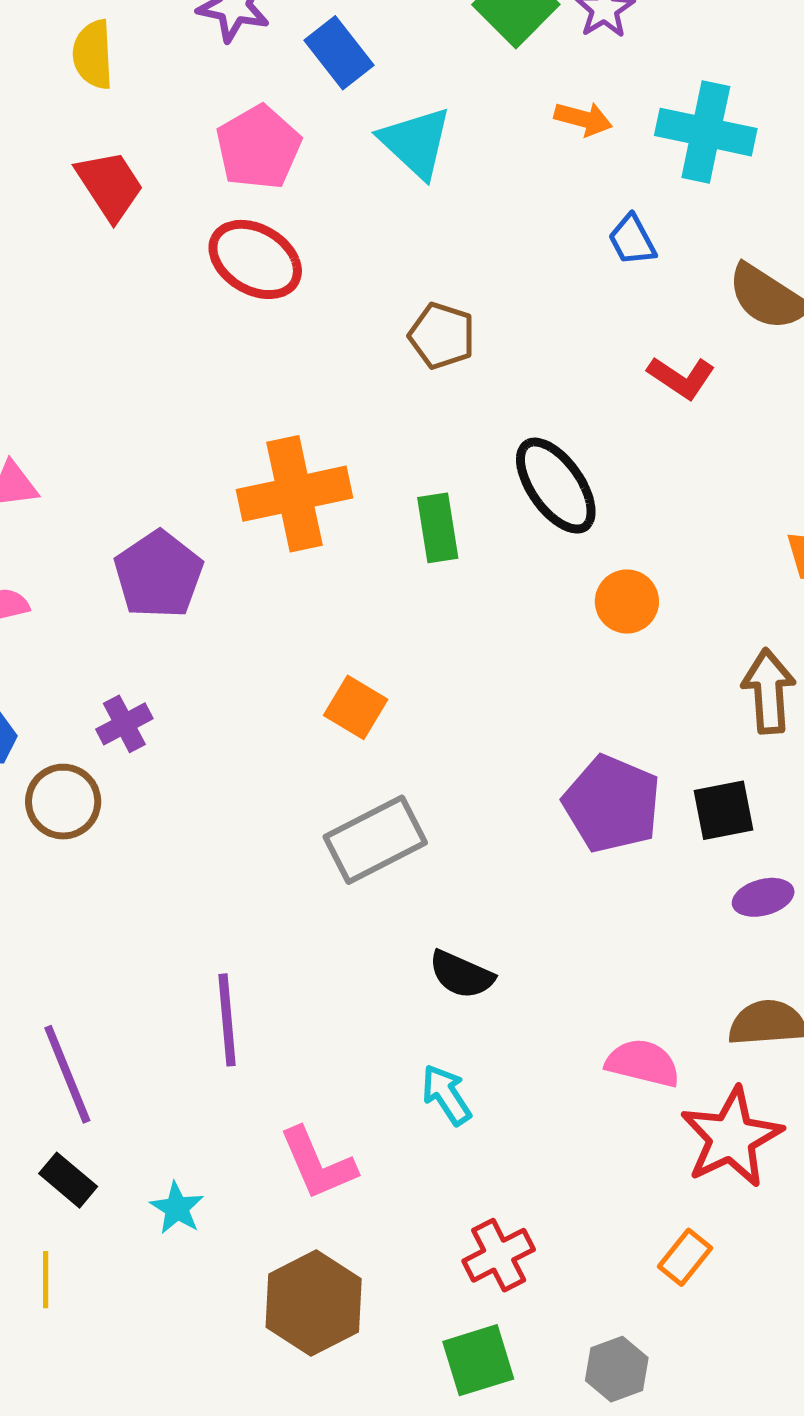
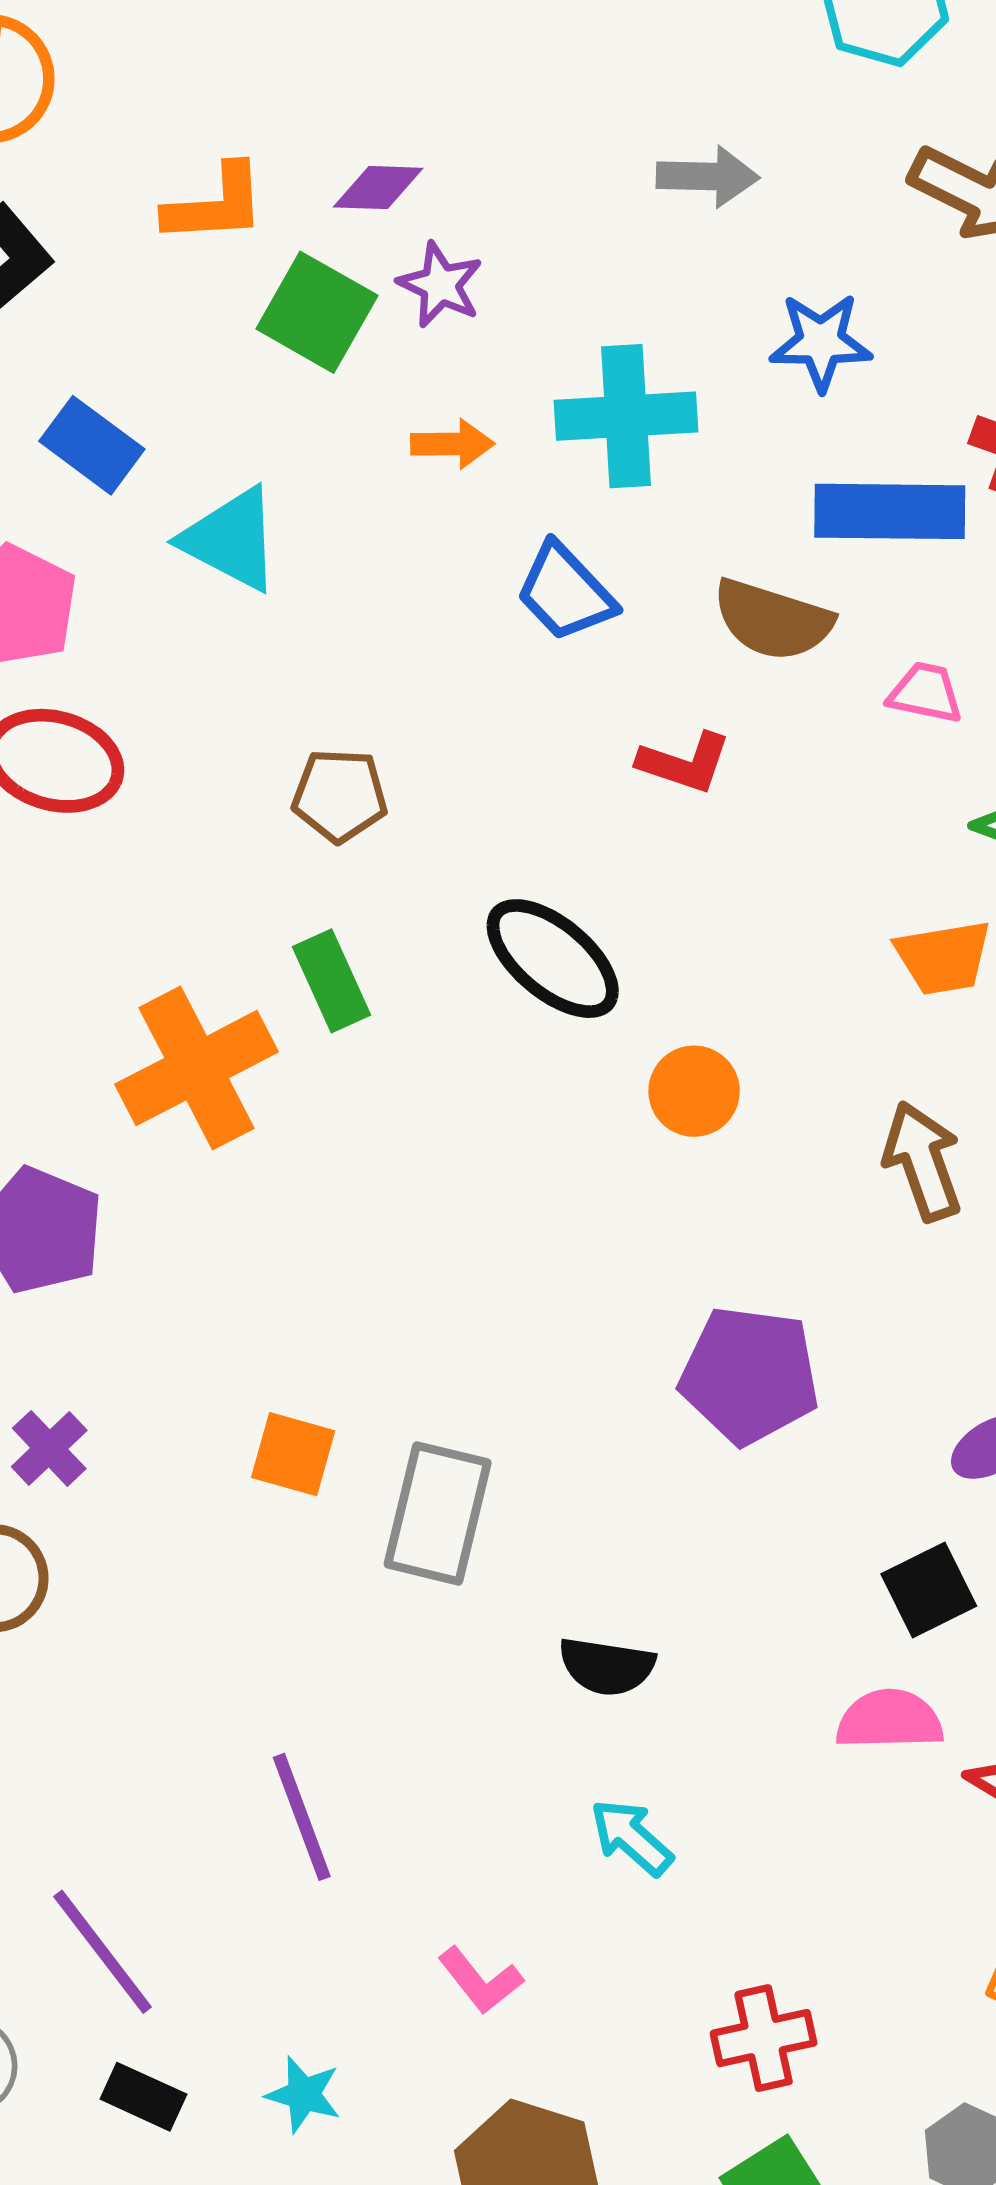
blue trapezoid: (632, 240) -> (565, 592), size x1.4
green rectangle: (438, 528) -> (331, 981), moved
orange square: (356, 707) -> (293, 1454), moved
black square: (723, 810) -> (929, 1590), moved
gray rectangle: (375, 840) -> (438, 1513), turned -34
pink L-shape: (318, 1164) -> (480, 1980), size x0.7
red cross: (499, 1255) -> (764, 2038), turned 30

